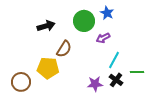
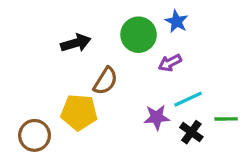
cyan line: (114, 60) -> (188, 99), turned 36
purple star: (95, 84) -> (157, 117), moved

